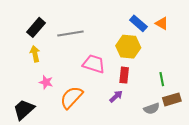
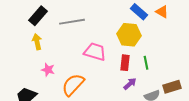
green line: (162, 79) -> (146, 63), moved
purple arrow: (116, 96) -> (130, 84), moved

